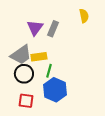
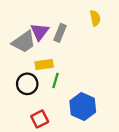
gray trapezoid: (21, 55) -> (24, 42), moved
blue hexagon: (55, 90) -> (83, 107), moved
red square: (26, 101) -> (40, 119), moved, turned -35

